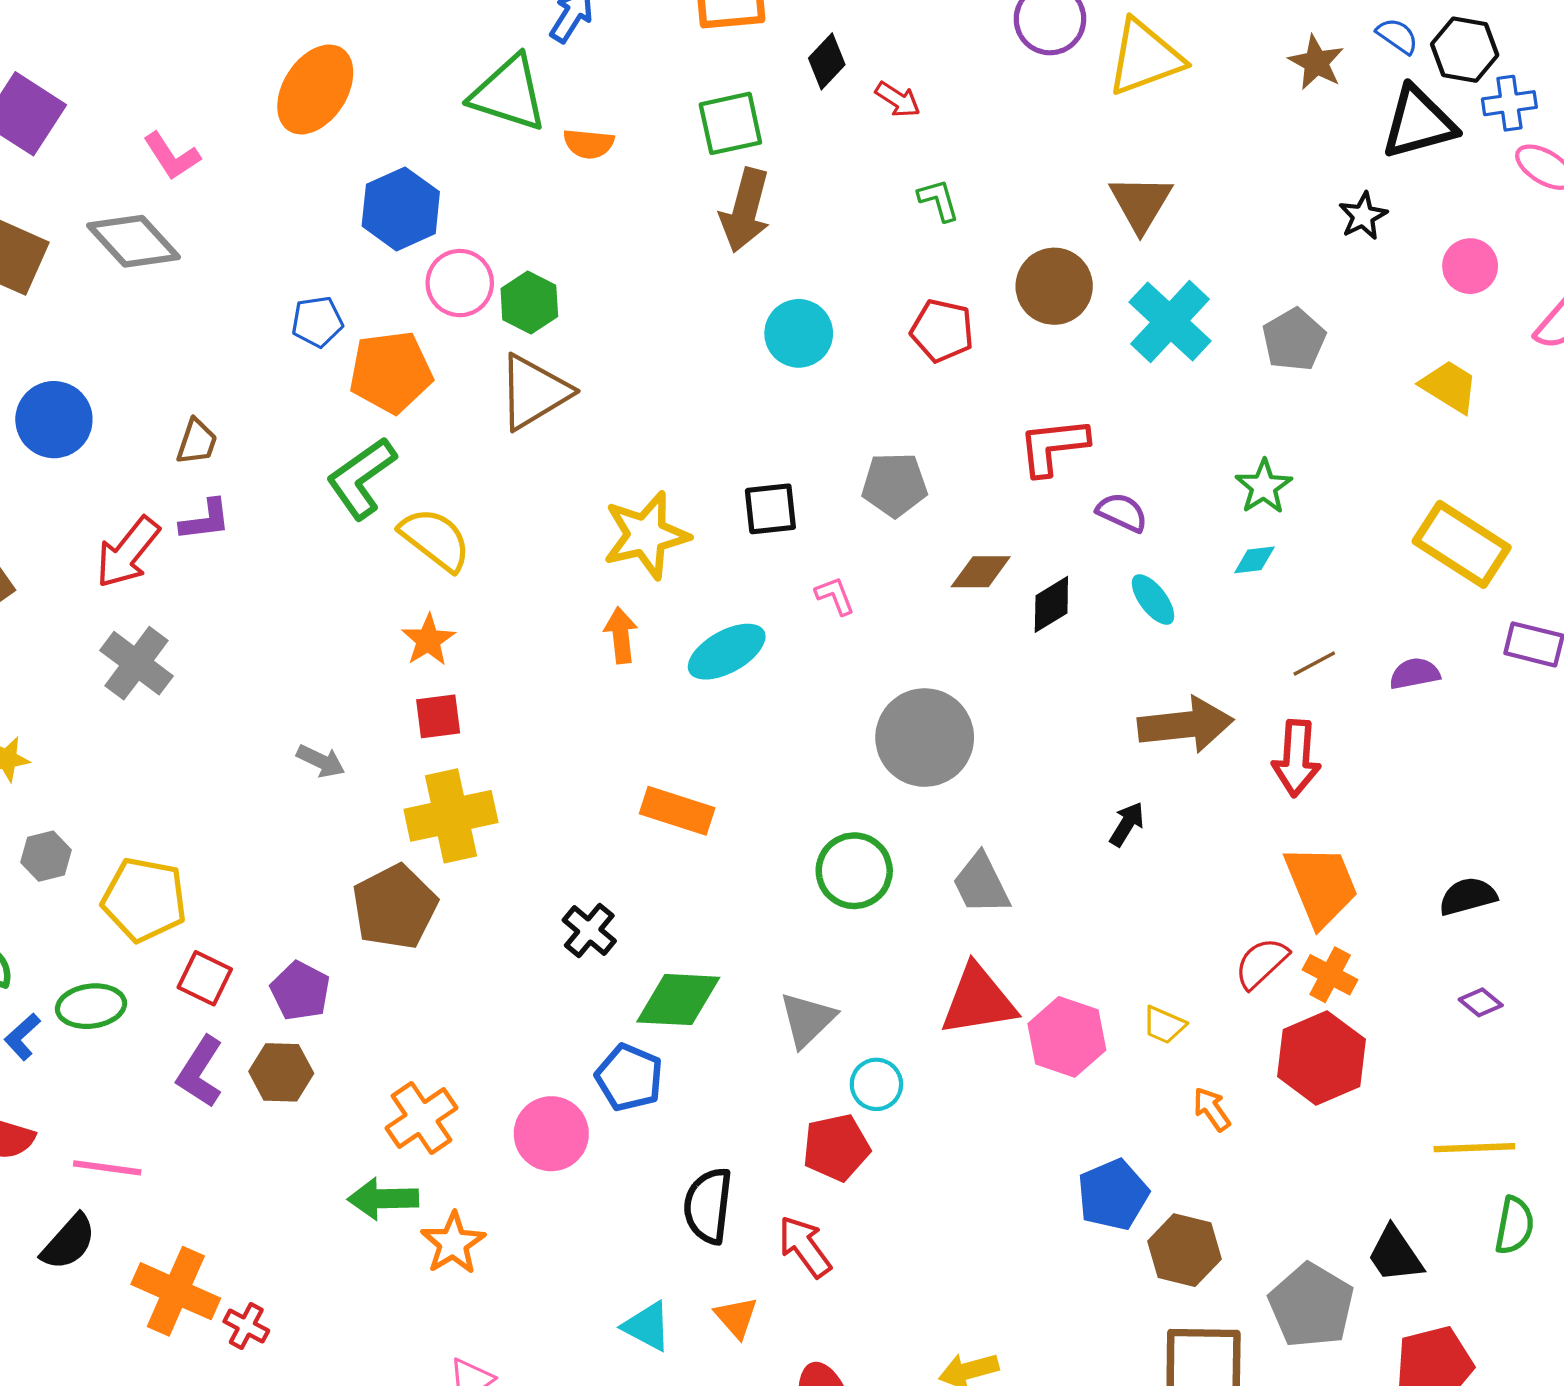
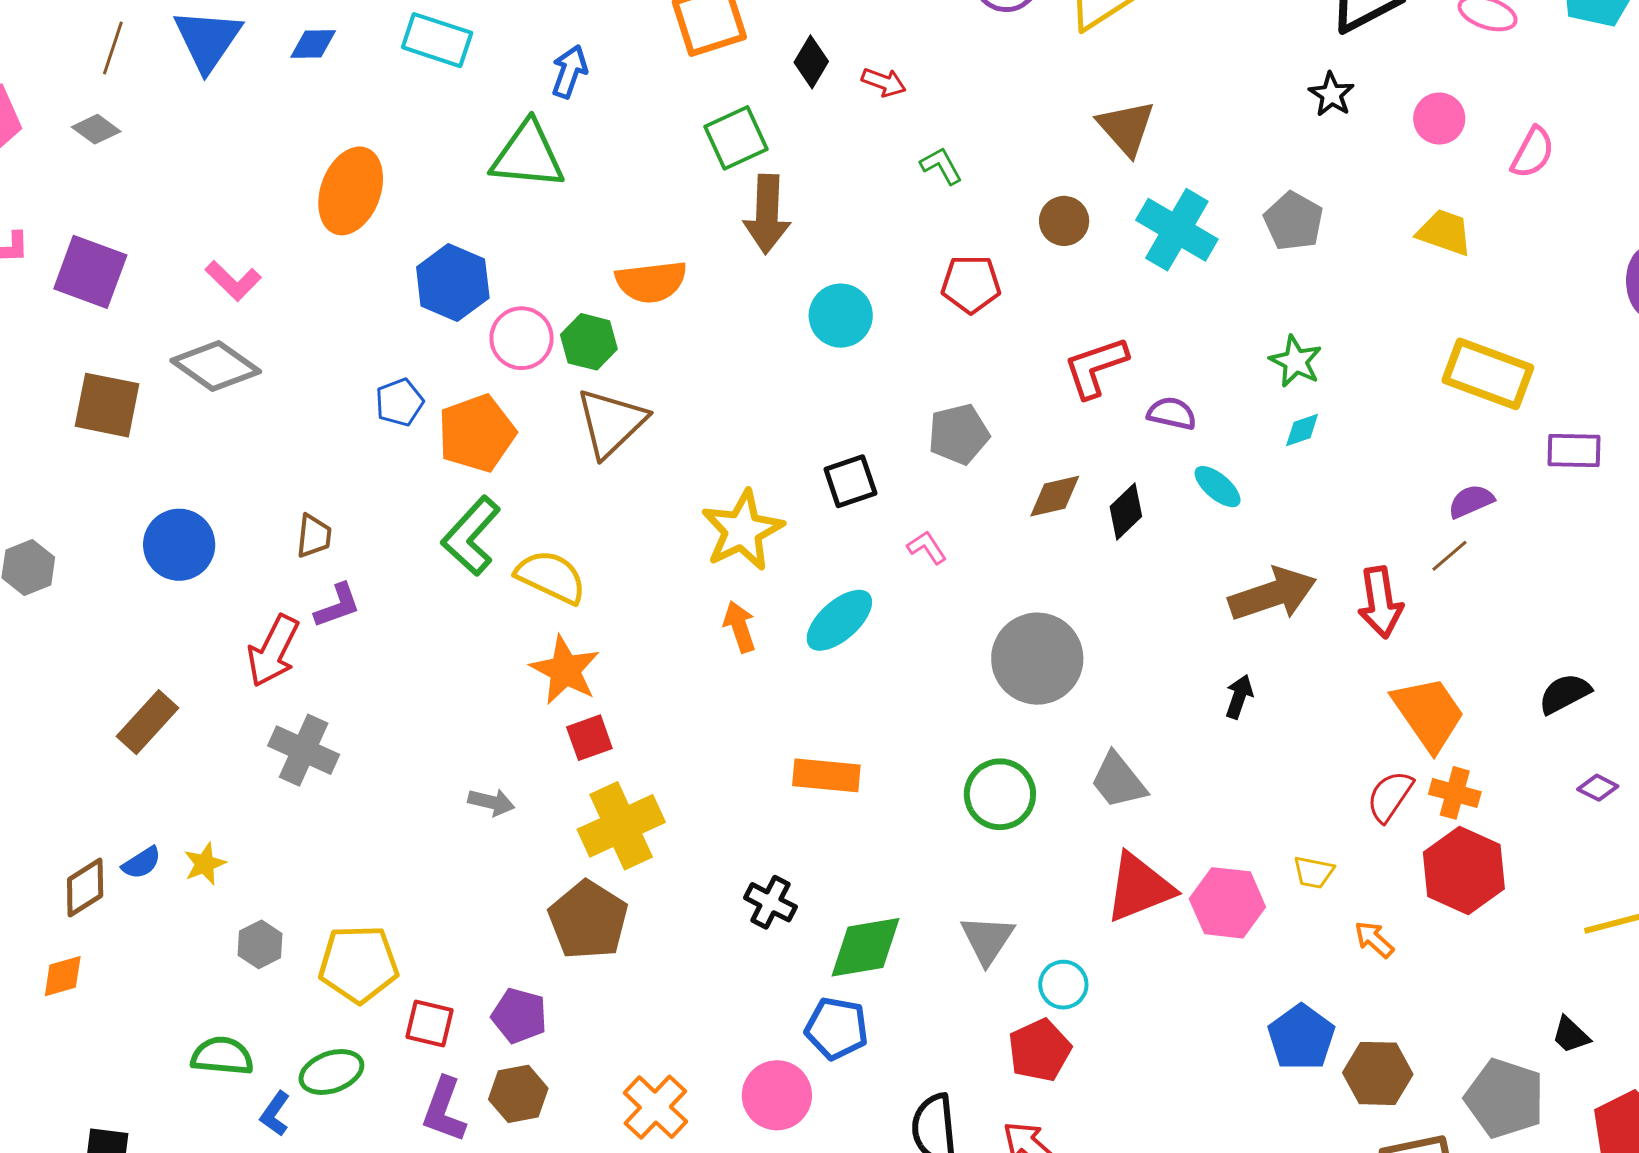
orange semicircle: (589, 144) -> (651, 282), moved, size x1.5
brown circle: (1054, 286) -> (1064, 221), size x0.7
orange star: (428, 640) -> (565, 670), size x1.4
brown line: (1314, 663) -> (1449, 556), moved
black trapezoid: (1395, 1255) -> (1571, 1035), size x0.7

